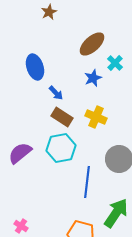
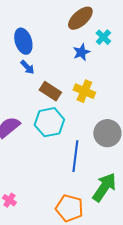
blue arrow: (56, 93) -> (27, 67), moved

